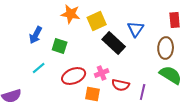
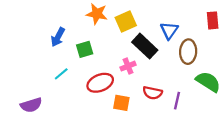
green square: (60, 46) -> (85, 49), turned -35
brown ellipse: (166, 48) -> (188, 52), moved
pink cross: (102, 73) -> (128, 66), moved

